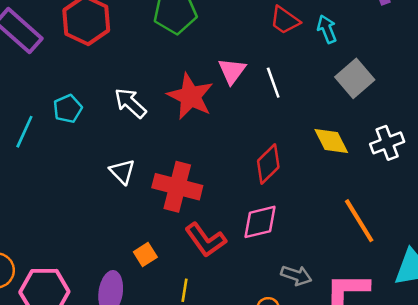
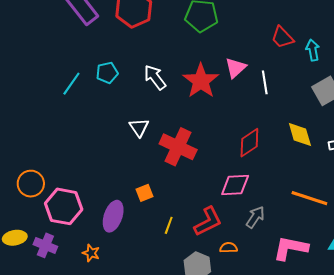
orange line: (359, 221) -> (309, 198), turned -51
red L-shape: (206, 240) -> (208, 221), moved, turned -92
gray arrow: (296, 275) -> (255, 217), moved, turned -85

